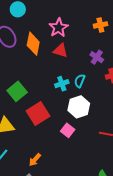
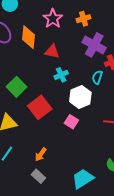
orange cross: (100, 25) -> (84, 19), moved
red triangle: (60, 51) -> (52, 51), moved
purple cross: (97, 57) -> (94, 45), size x1.6
cyan semicircle: (80, 81) -> (97, 77), moved

